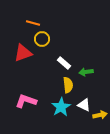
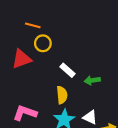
yellow semicircle: (68, 85) -> (62, 95), moved

